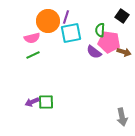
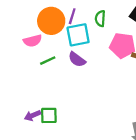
green semicircle: (100, 30) -> (100, 19), moved
purple semicircle: (94, 52) -> (77, 59), moved
green line: (33, 55) -> (48, 61), moved

